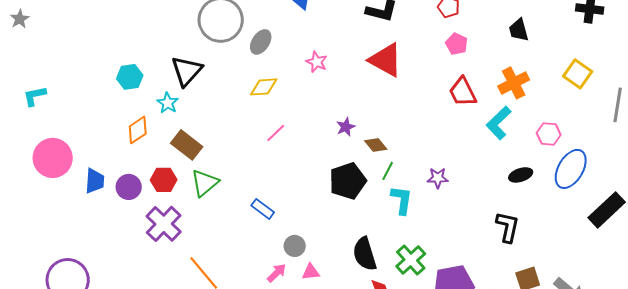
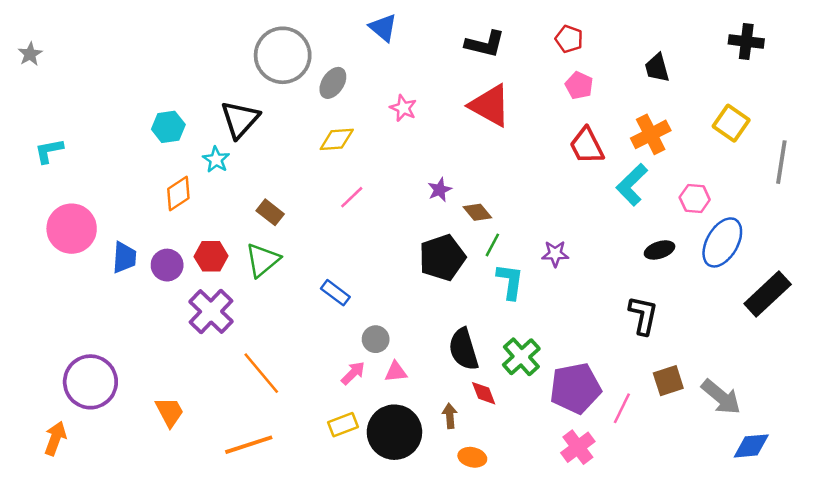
brown rectangle: (187, 145) -> (270, 212), moved, size x0.7

